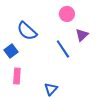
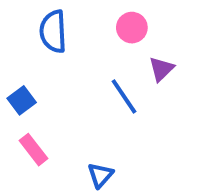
blue semicircle: (27, 31) -> (53, 31), moved, turned 45
pink rectangle: (17, 76) -> (33, 150), turned -42

